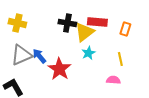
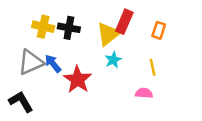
red rectangle: (97, 22) -> (124, 22), turned -72
yellow cross: (17, 23) -> (43, 27), moved
black cross: (67, 23) -> (69, 28), moved

